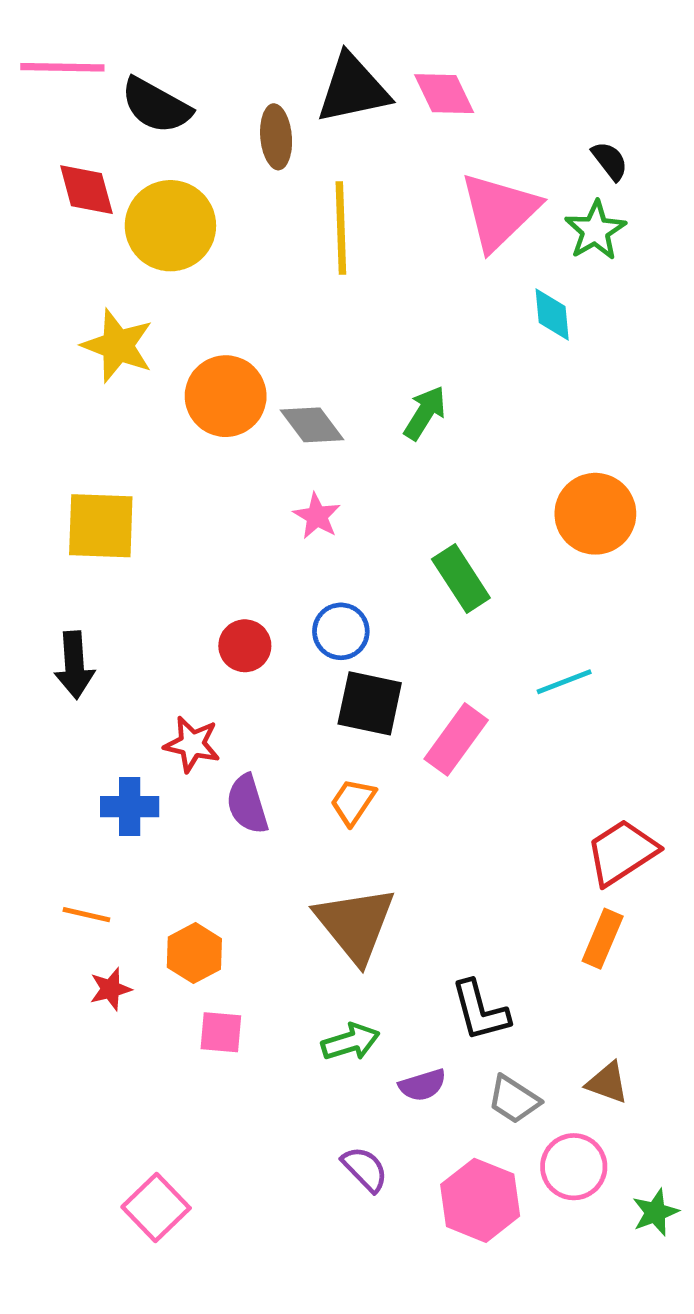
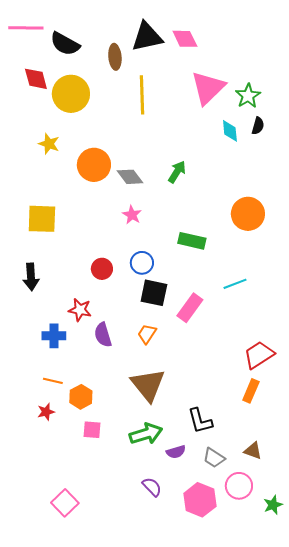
black semicircle: (610, 161) -> (258, 126), moved, turned 54
yellow star: (118, 346) -> (49, 144), size x0.7
green rectangle: (461, 579) -> (192, 241), turned -44
orange line: (86, 915) -> (53, 381), moved
green arrow: (350, 1042) -> (146, 434), size x1.4

